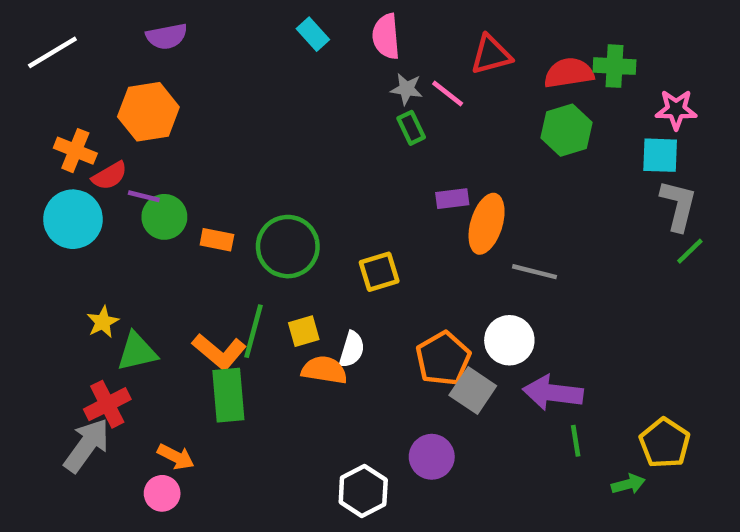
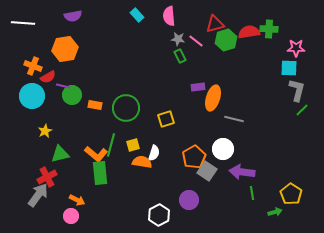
white line: (52, 52) -> (23, 23), turned 35
green hexagon: (566, 130) -> (226, 40), moved
yellow star: (103, 322) -> (45, 131), moved

